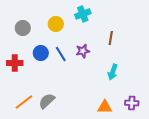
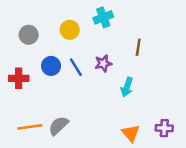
cyan arrow: (113, 72) -> (127, 87), moved
orange line: (24, 102) -> (30, 127), turned 30
orange triangle: (105, 107) -> (131, 133), turned 49

